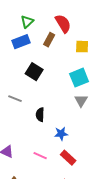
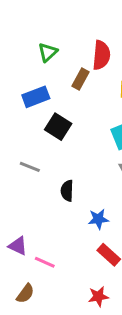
red semicircle: (63, 24) -> (101, 55), turned 36
blue rectangle: (21, 42) -> (36, 97), moved
pink line: (40, 156) -> (45, 262), moved

